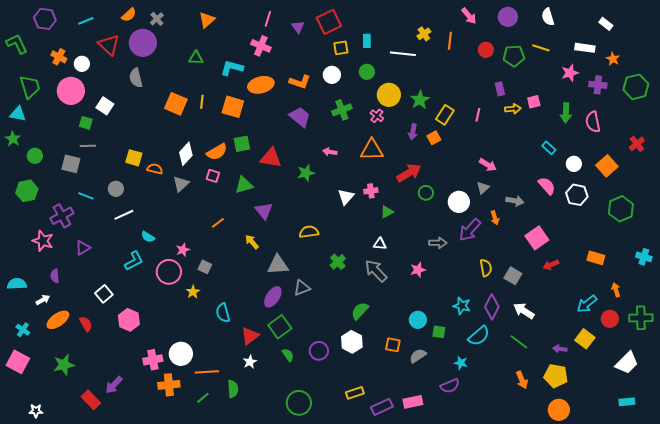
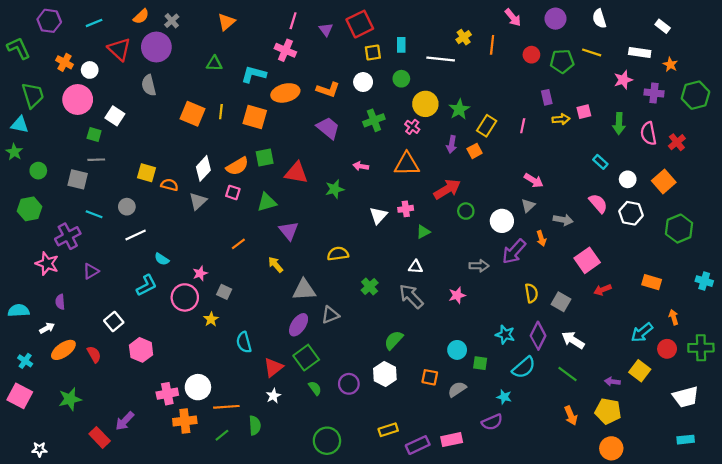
red cross: (637, 144) -> (677, 142), moved
white trapezoid: (627, 363) -> (686, 397), turned 30

